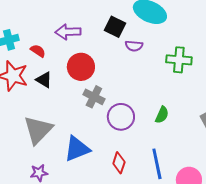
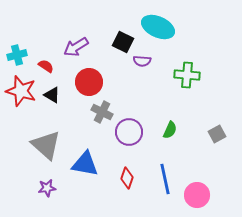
purple arrow: (68, 32) -> (76, 47), turned -30
gray triangle: (38, 130) -> (46, 145), turned -32
blue triangle: (77, 149) -> (85, 164), turned 32

